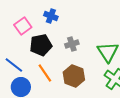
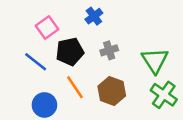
blue cross: (51, 16) -> (94, 16), moved, turned 32
blue line: (14, 65) -> (36, 62), moved

